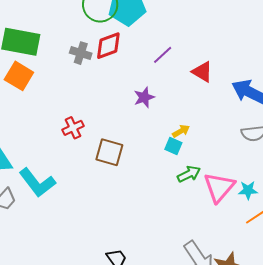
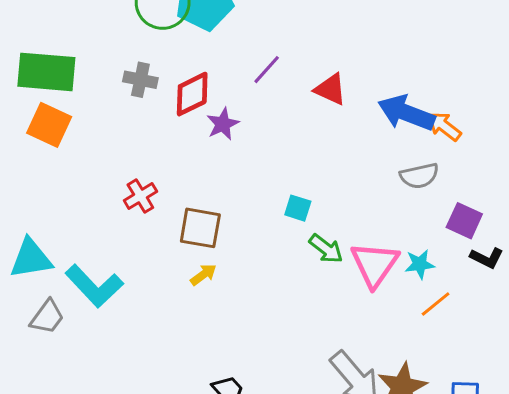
red diamond: (108, 46) -> (192, 94), moved
purple star: (144, 97) -> (223, 124), moved
yellow arrow: (181, 131) -> (203, 275), moved
green arrow: (189, 174) -> (326, 249), turned 70

